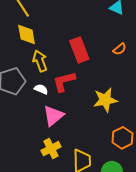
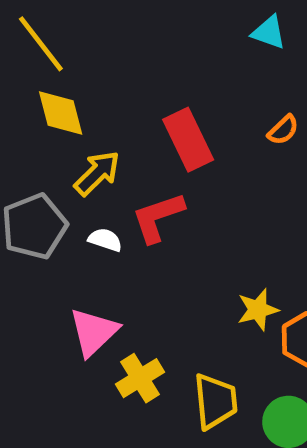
yellow arrow: (40, 61) -> (97, 173), turned 70
yellow star: (105, 100) -> (258, 310), moved, size x0.7
pink triangle: (53, 116) -> (94, 332), moved

